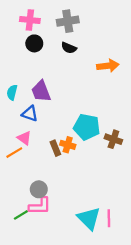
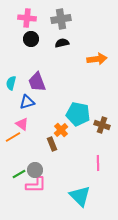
black semicircle: (69, 48) -> (62, 43), turned 144
blue triangle: (30, 114) -> (27, 102), turned -35
orange cross: (68, 145) -> (61, 130), turned 32
brown rectangle: (55, 148) -> (52, 144), moved
green line: (21, 215) -> (19, 174), moved
pink line: (109, 218) -> (98, 163), moved

